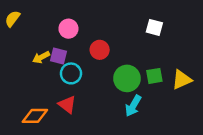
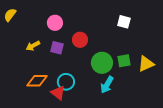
purple square: (59, 56) -> (57, 48), moved
cyan circle: (71, 73) -> (66, 82), moved
red triangle: (67, 105) -> (58, 93), moved
orange diamond: (35, 116) -> (37, 81), moved

